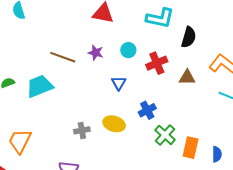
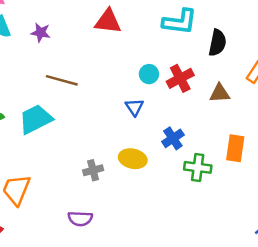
cyan circle: (128, 50) -> (149, 74), moved
purple star: (96, 53) -> (41, 33), moved
green cross: (165, 135) -> (198, 167), turned -30
orange rectangle: (191, 148) -> (235, 148), moved

